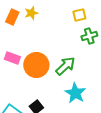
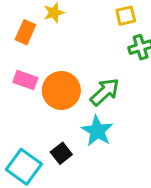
orange rectangle: (12, 17) -> (25, 32), moved
cyan star: (75, 93) -> (97, 131), moved

